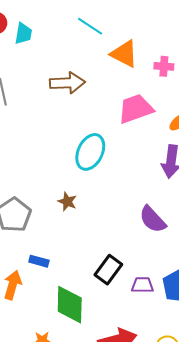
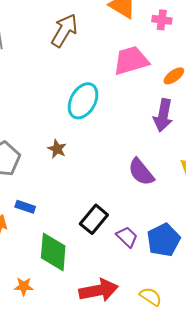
brown arrow: (67, 83) -> (64, 30), turned -60
purple trapezoid: (142, 285) -> (127, 237), turned 40

